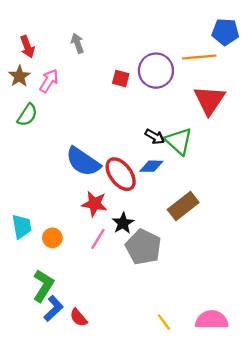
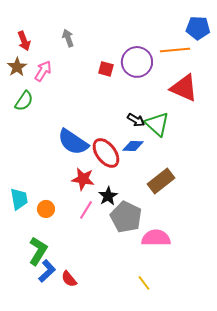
red triangle: (209, 100) -> (184, 88), turned -40
pink semicircle: (212, 320) -> (156, 238), moved

